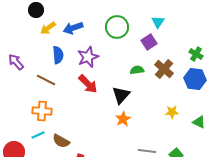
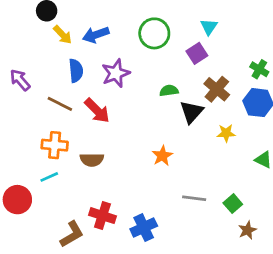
yellow arrow: (48, 28) -> (63, 35), turned -98
green semicircle: (137, 70) -> (169, 91), moved
red arrow: (88, 84) -> (97, 111), moved
black triangle: (121, 95) -> (192, 112), moved
yellow star: (172, 112) -> (226, 133), moved
brown semicircle: (61, 141) -> (92, 160), moved, turned -30

